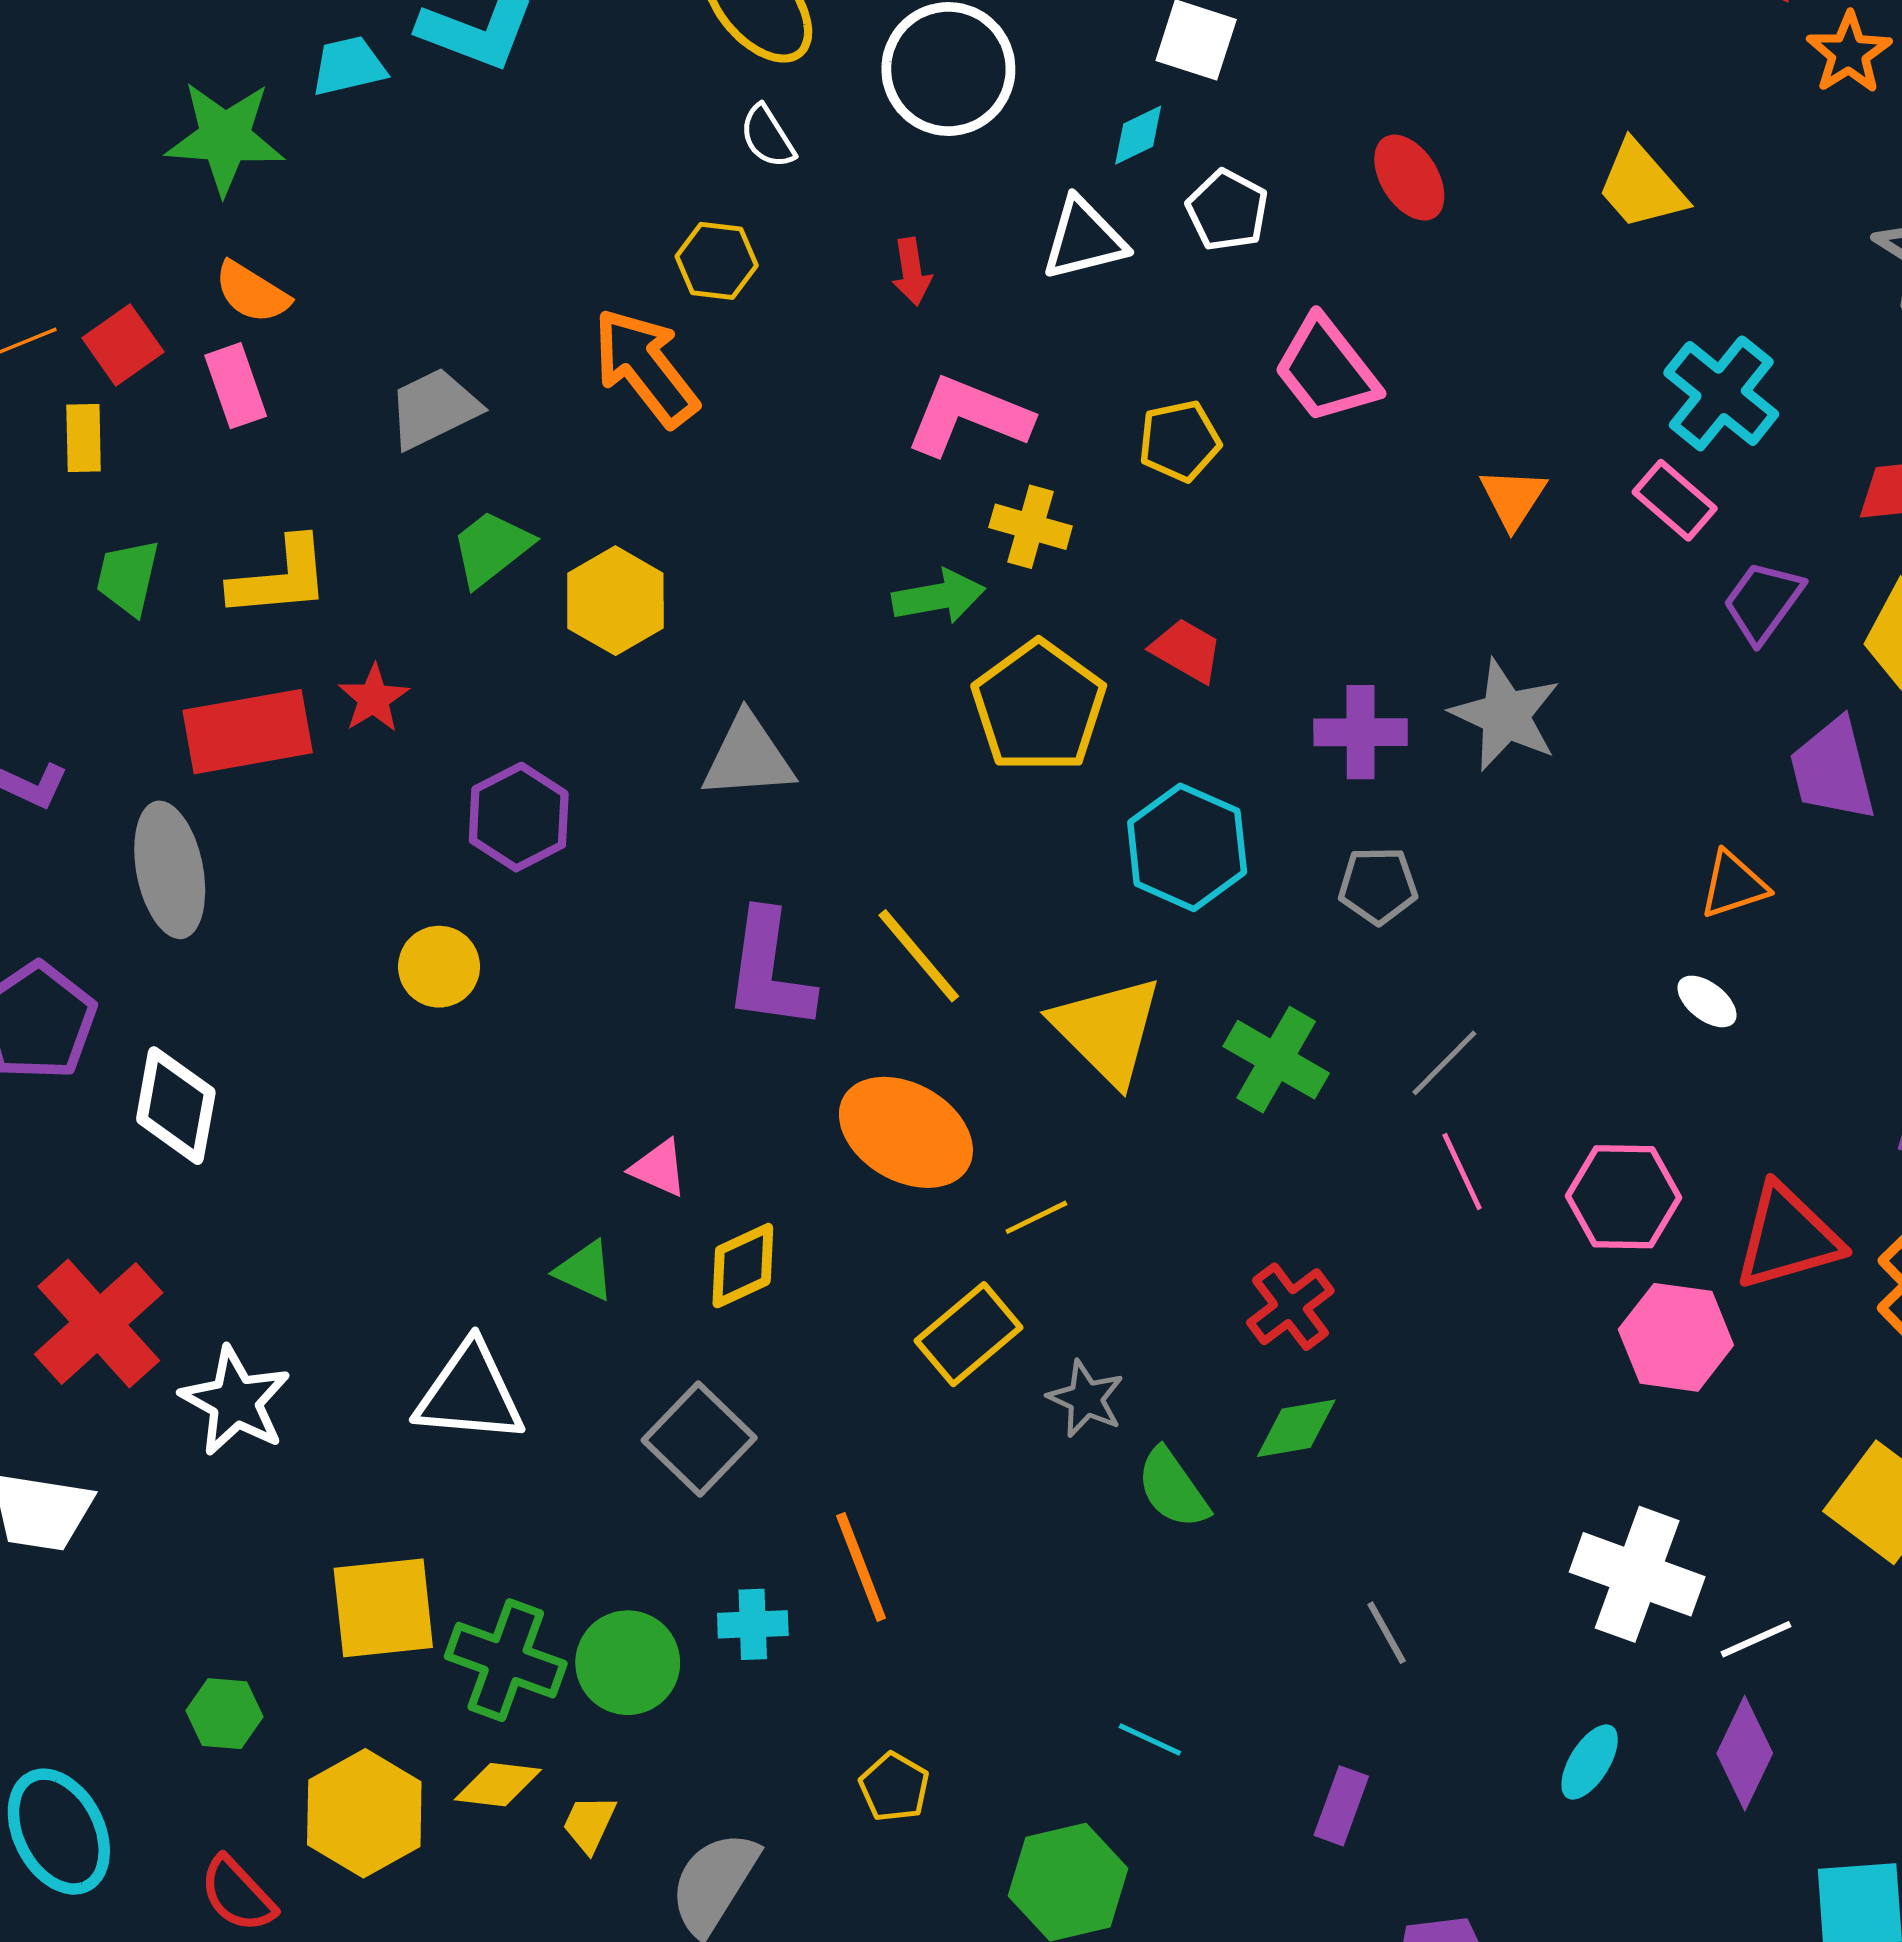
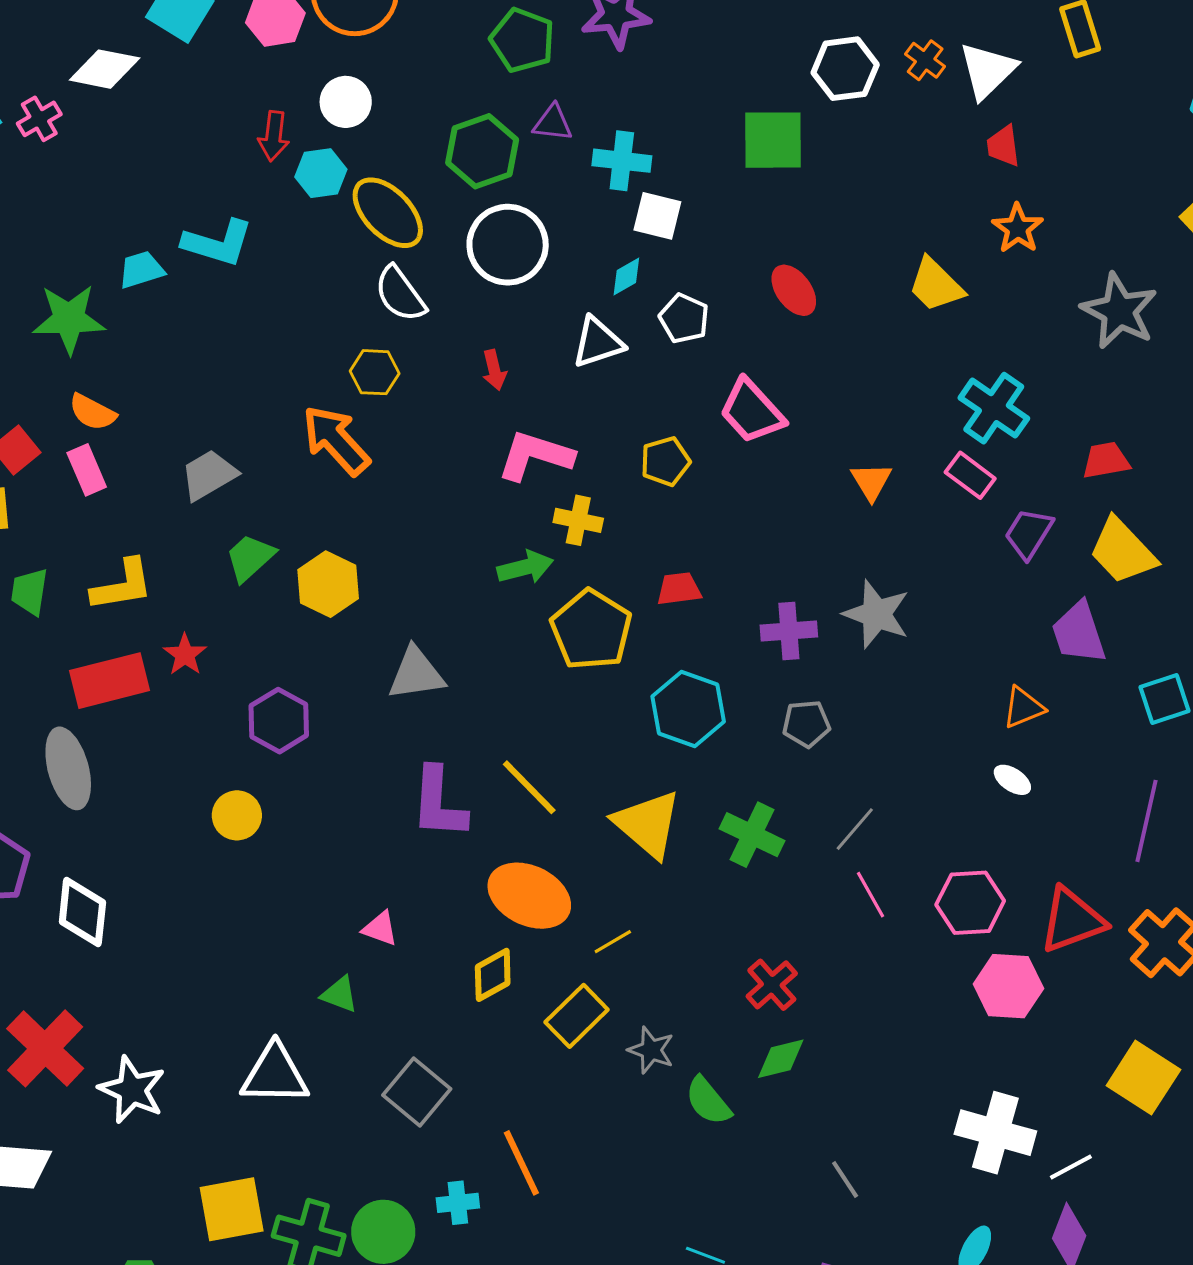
orange star: (1849, 53) -> (1018, 228), moved
white semicircle: (767, 137) -> (400, 294), size x1.5
red trapezoid: (1186, 650) -> (679, 589), turned -33
yellow diamond: (743, 1266) -> (493, 975), moved

